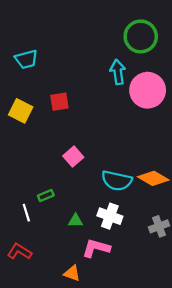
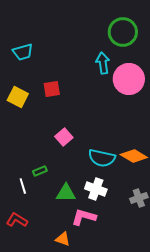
green triangle: (76, 221) -> (66, 193), size x1.5

